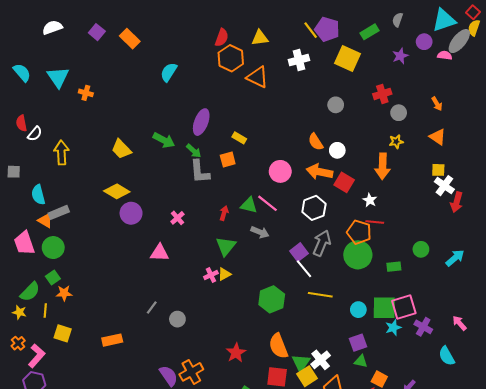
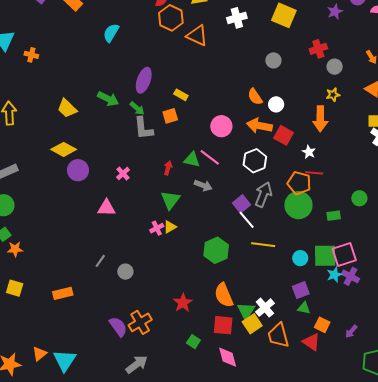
purple cross: (423, 327) -> (350, 276), moved

